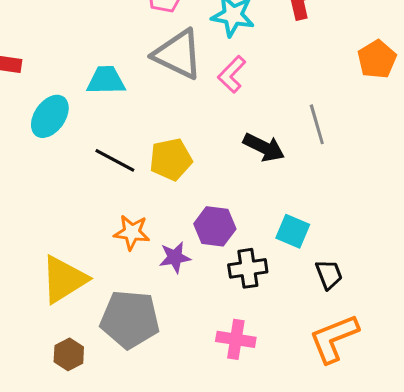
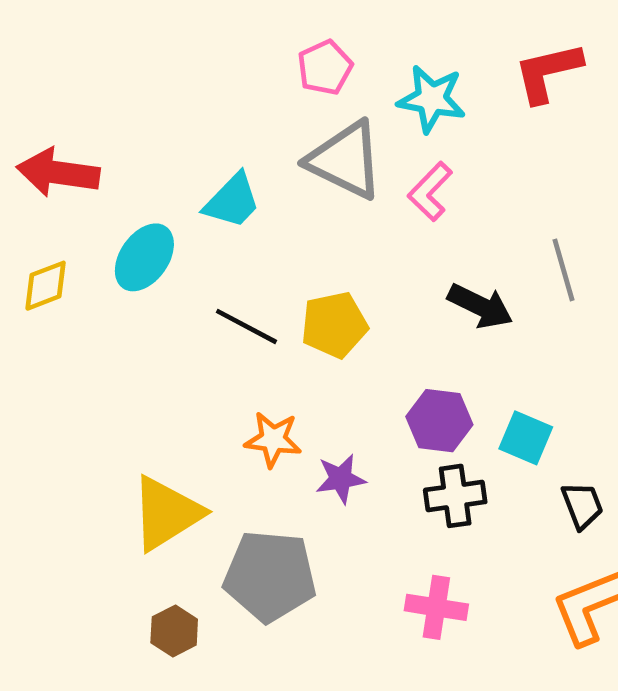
cyan trapezoid: (106, 80) -> (232, 201), turned 135
purple hexagon: (215, 226) -> (439, 421), moved

